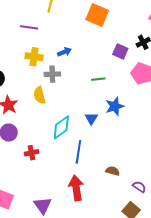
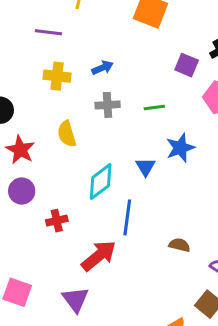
gray cross: (52, 74) -> (108, 105), moved
red arrow: (76, 188) -> (99, 256), moved, turned 60

